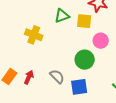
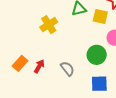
yellow cross: (34, 35) -> (49, 25), turned 30
blue square: (79, 87) -> (99, 84), moved

